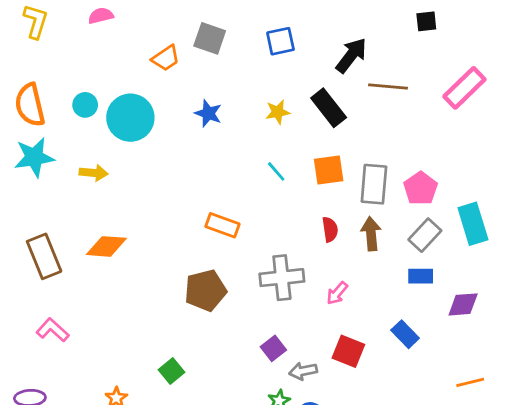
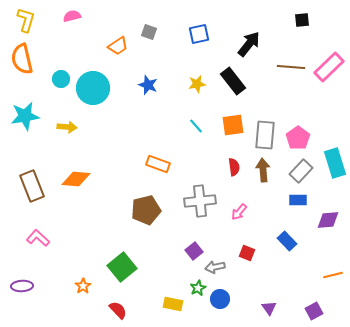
gray square: (210, 38) -> (149, 32), size x0.7
brown line: (388, 86) -> (291, 67), moved
orange semicircle: (30, 105) -> (22, 59), moved
red square: (348, 351) -> (247, 253), size x0.7
green square: (171, 371) -> (122, 267), size x1.6

